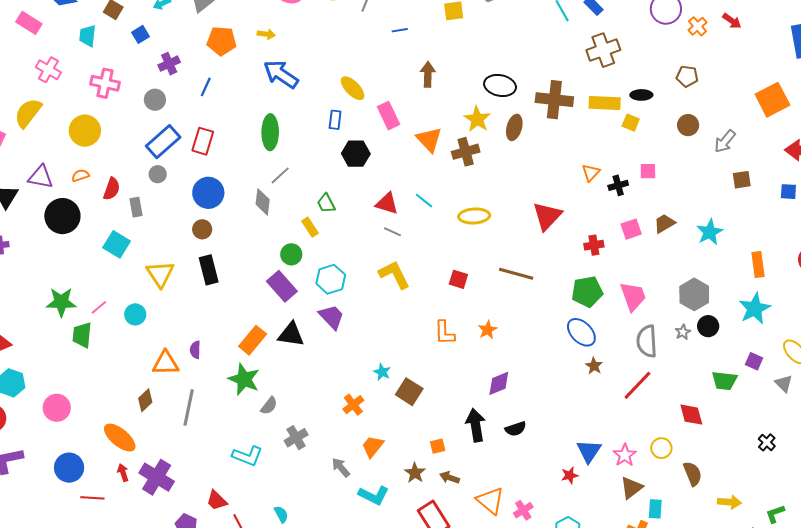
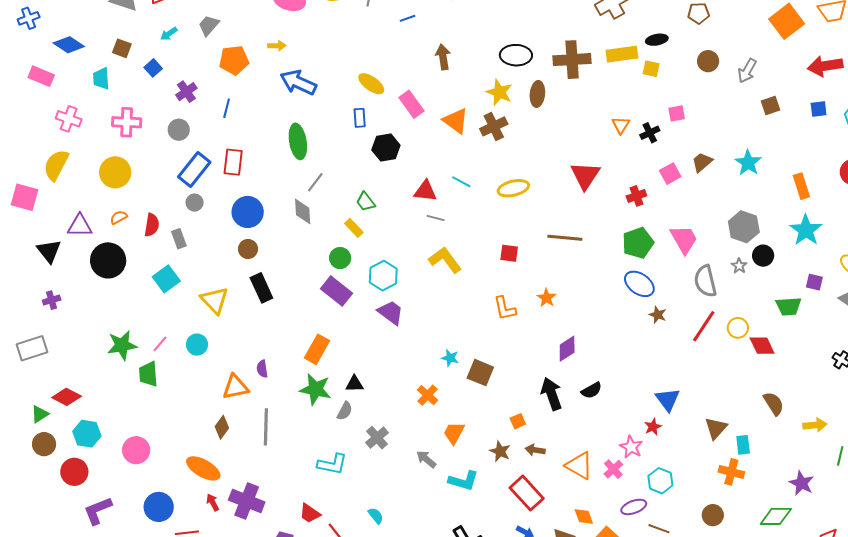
cyan square: (117, 244) -> (166, 279), turned 32
black triangle: (291, 334) -> (354, 384), moved, size x0.7
yellow circle: (661, 448) -> (738, 328), moved
pink star: (625, 455) -> (631, 447), moved

